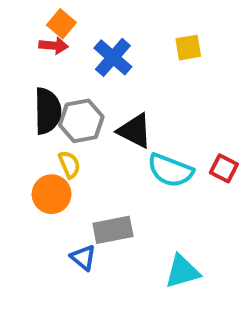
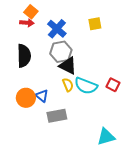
gray hexagon: (81, 121) -> (61, 52), moved
yellow semicircle: (69, 164) -> (68, 85), moved
blue triangle: (83, 258) -> (42, 96), moved
cyan triangle: (182, 271) -> (106, 137), moved

